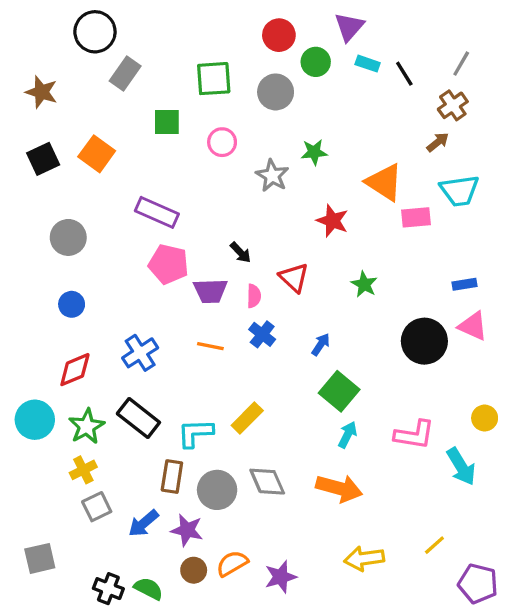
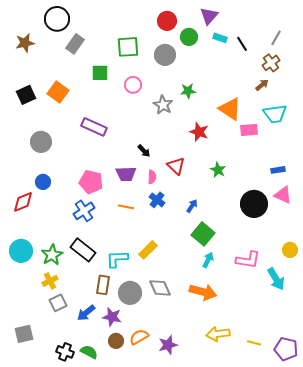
brown star: (41, 92) -> (25, 43), moved, turned -30
pink pentagon: (169, 264) -> (91, 182), moved
red diamond: (75, 370) -> (23, 202), moved
yellow line: (434, 545) -> (254, 343), moved, turned 56

